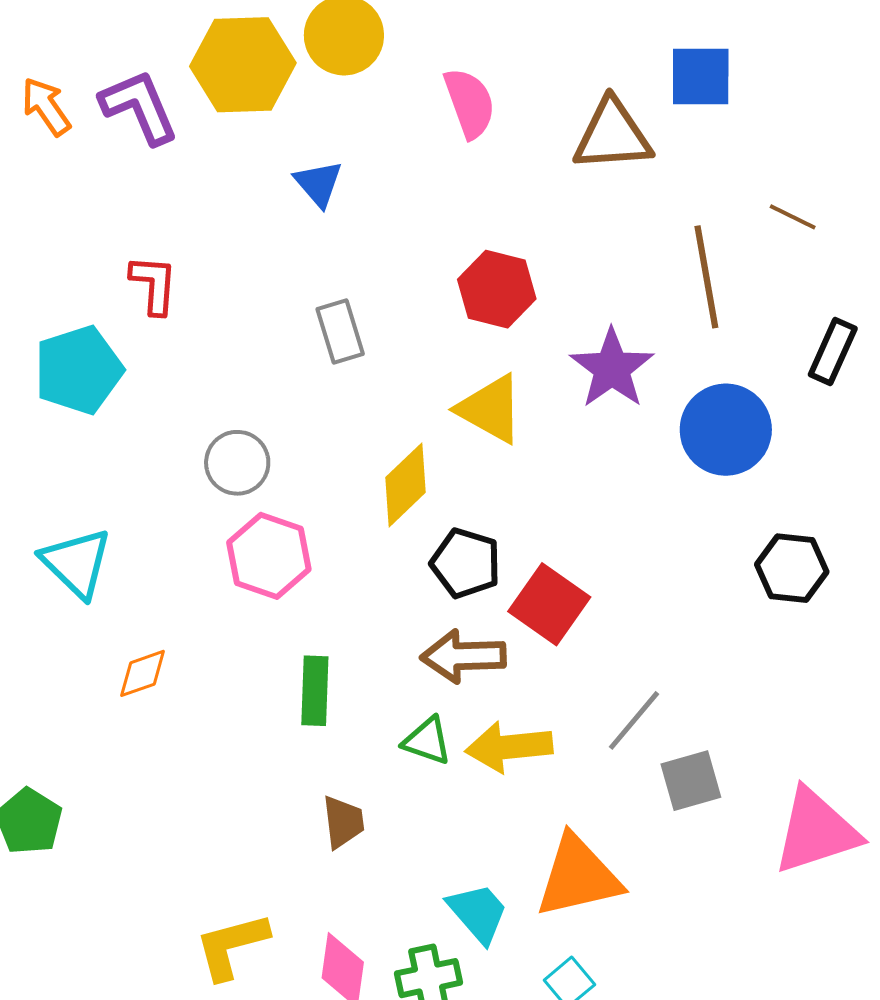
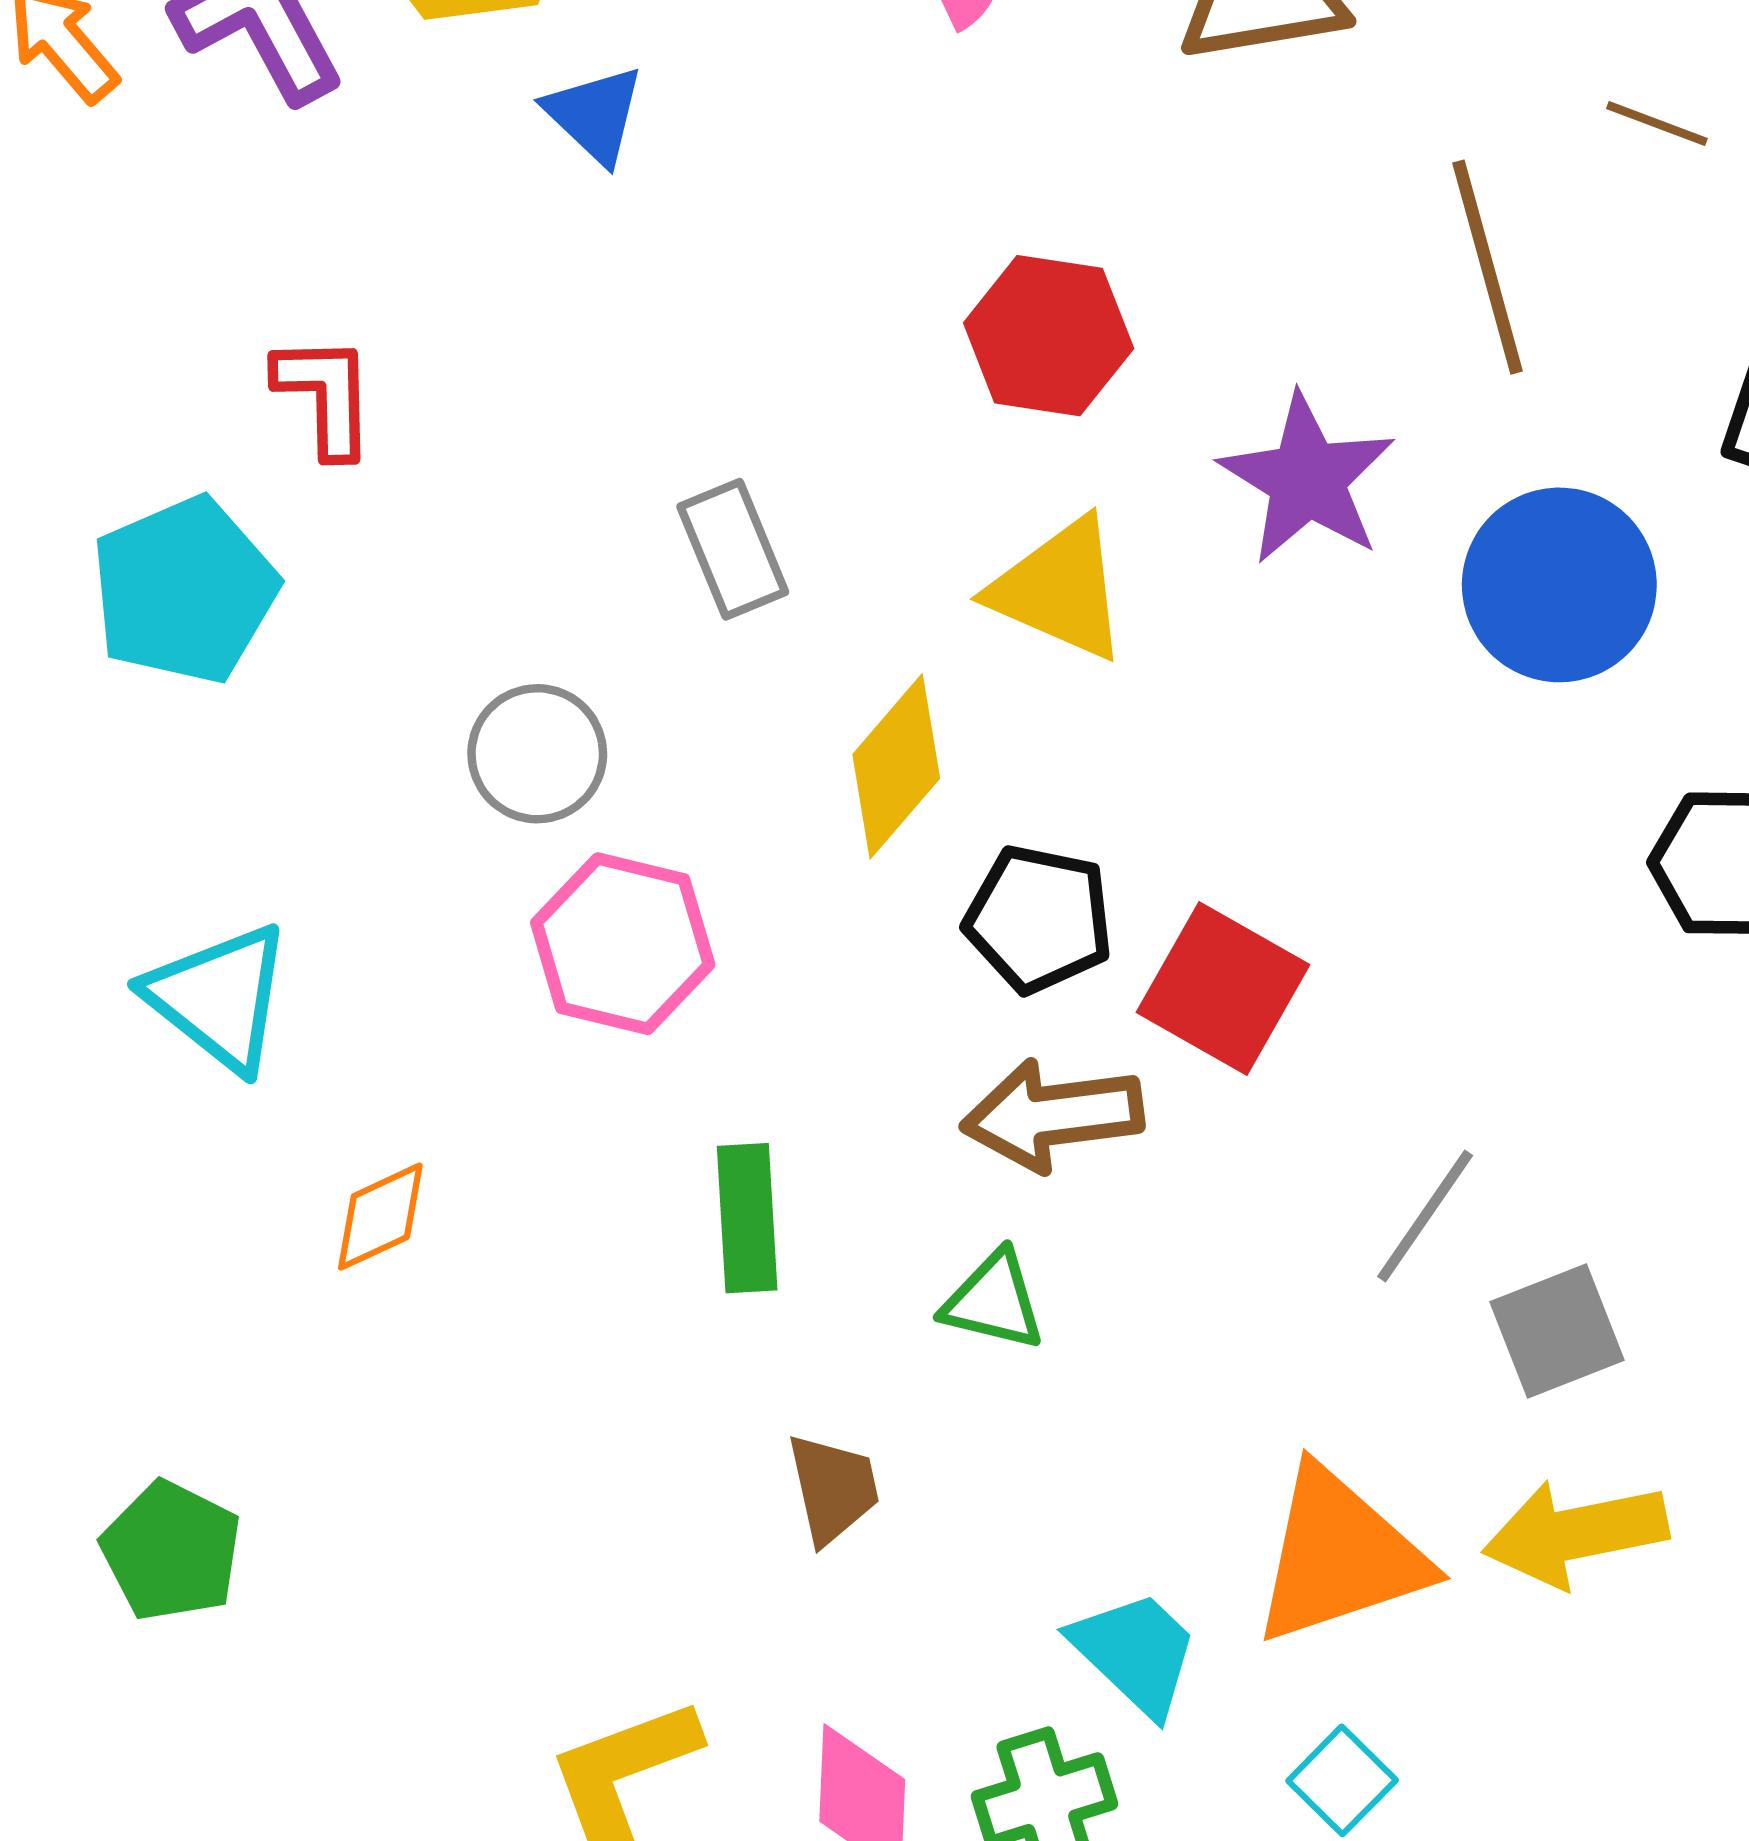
blue triangle: (319, 184) -> (595, 115), moved
gray rectangle: (340, 331) -> (733, 549), moved
yellow arrow: (509, 747) -> (1575, 1533), moved

